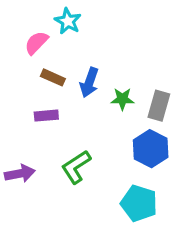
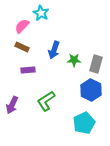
brown rectangle: (53, 77) -> (22, 47), moved
purple arrow: (20, 173) -> (12, 105), turned 126
cyan pentagon: (139, 203) -> (84, 123), turned 30

